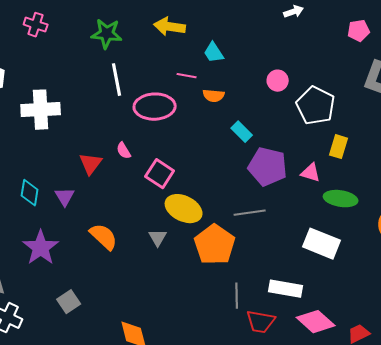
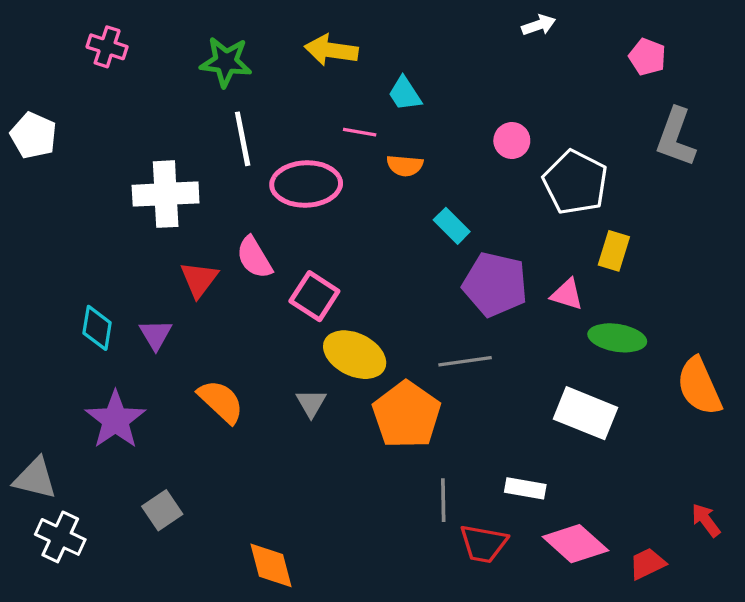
pink pentagon: (359, 31) -> (647, 57), turned 30
white cross: (41, 110) -> (166, 194), moved
pink semicircle: (124, 151) -> (254, 258), size x1.5
white rectangle: (286, 289) -> (525, 488), size x0.7

